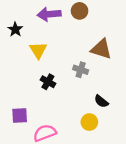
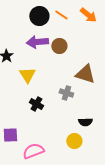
brown circle: (80, 11) -> (59, 46), moved
black semicircle: (101, 101) -> (85, 122), turned -40

